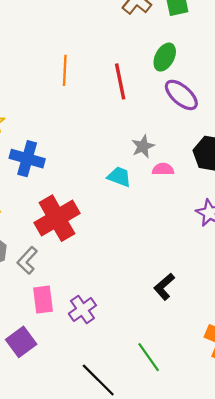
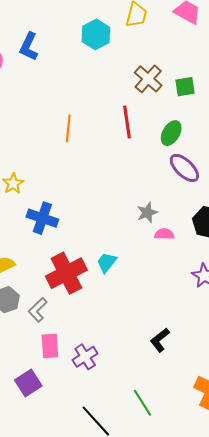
orange line: (65, 70) -> (68, 128), moved
red line: (120, 81) -> (127, 122), moved
cyan trapezoid: (119, 177) -> (107, 262), moved, turned -75

